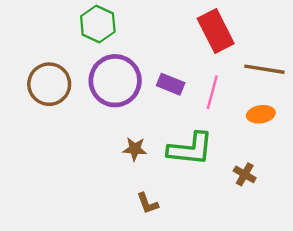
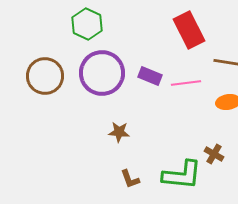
pink line: (212, 92) -> (186, 83), turned 68
green L-shape: (190, 149) -> (182, 175), moved

